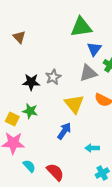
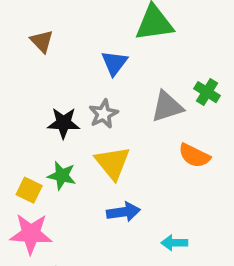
blue triangle: (94, 49) -> (114, 63), moved
yellow triangle: (74, 104) -> (113, 163), moved
blue arrow: (64, 131) -> (123, 212), turned 48

